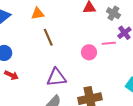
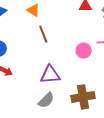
orange triangle: (38, 14) -> (33, 10), turned 40

